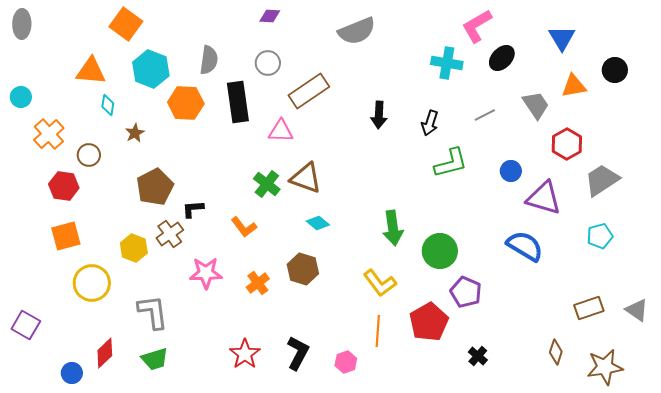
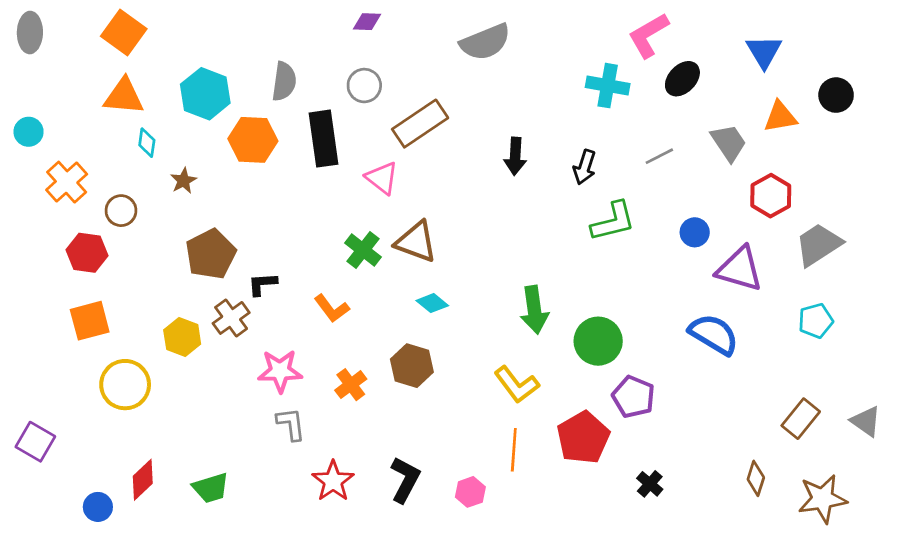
orange square: (126, 24) -> (124, 33), moved
pink triangle: (281, 131) -> (382, 178), turned 36
brown rectangle: (589, 308) -> (801, 419), turned -32
gray L-shape: (153, 312) -> (291, 424), moved, size x0.7

